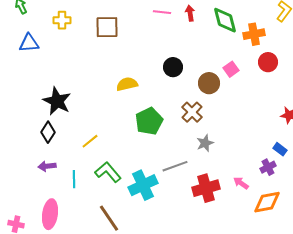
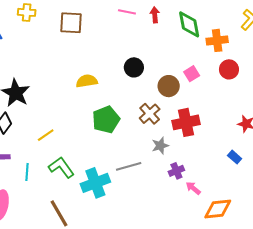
purple cross: (268, 167) -> (176, 171), moved
red cross: (206, 188) -> (186, 122), moved

